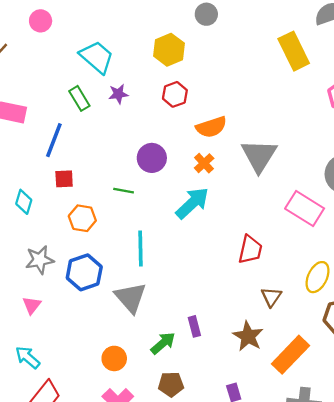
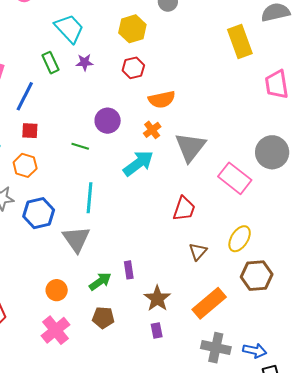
gray triangle: (259, 156) -> (190, 147), moved
orange hexagon: (82, 218) -> (25, 165), moved
brown star: (248, 336) -> (157, 298), moved

